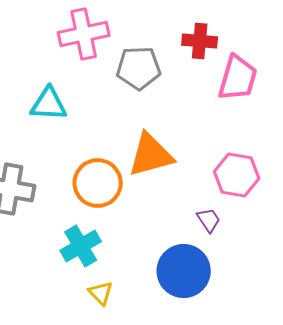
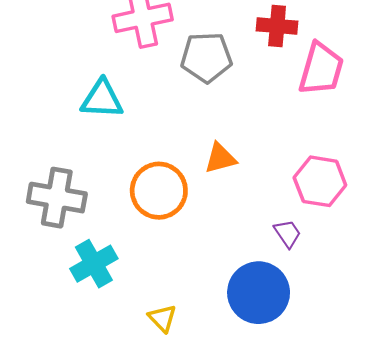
orange triangle: (151, 155) -> (220, 158), size x0.6
cyan cross: (81, 246) -> (94, 264), moved

